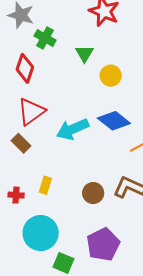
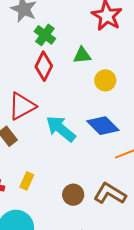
green triangle: (84, 54) -> (82, 55), turned 48
red diamond: (25, 68) -> (44, 66), moved
cyan arrow: (73, 129) -> (61, 129), turned 56

